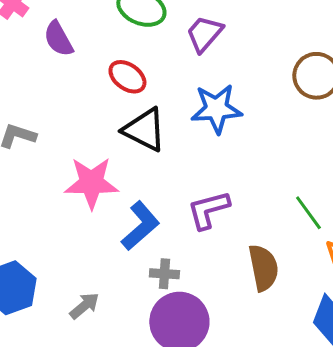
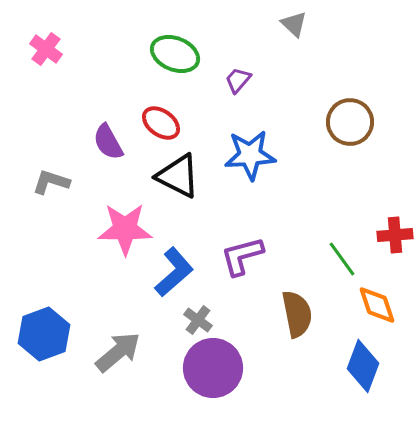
purple trapezoid: (204, 34) -> (238, 80), size x0.7
purple semicircle: (58, 39) -> (108, 142), moved
gray cross: (164, 274) -> (198, 320), turned 32
gray arrow: (84, 306) -> (118, 352), size x1.5

